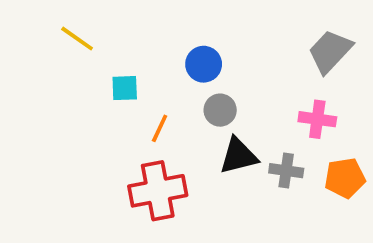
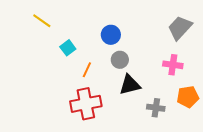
cyan square: (125, 88) -> (68, 48), turned -35
gray cross: (286, 171) -> (156, 108), moved

